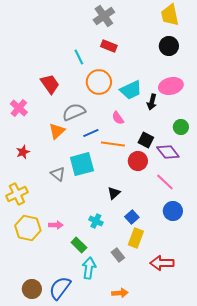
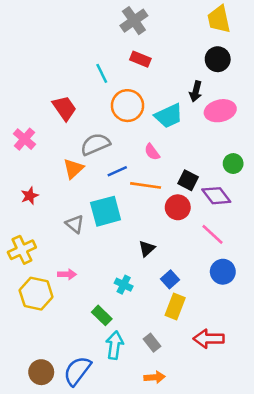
black arrow: (152, 102) -> (196, 91), moved
pink arrow: (56, 225) -> (67, 274), moved
gray rectangle: (118, 255) -> (152, 343), moved

